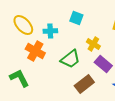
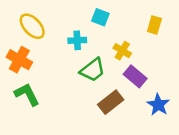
cyan cross: (50, 31) -> (77, 40), moved
orange cross: (35, 51) -> (19, 60), moved

